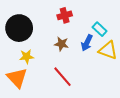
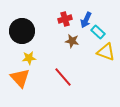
blue arrow: (87, 43) -> (86, 20), moved
brown star: (61, 44) -> (72, 41), moved

